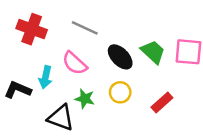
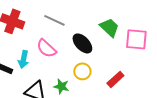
green trapezoid: (153, 52) -> (109, 27), moved
green star: (85, 99) -> (61, 86), moved

